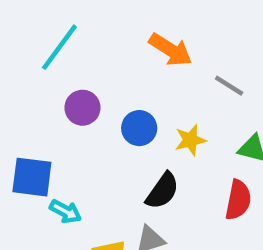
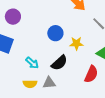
purple circle: (82, 108) -> (13, 17), moved
cyan arrow: (65, 211) -> (32, 63), moved

